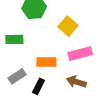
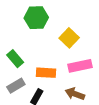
green rectangle: (14, 39) -> (15, 59), moved, turned 48

